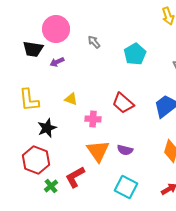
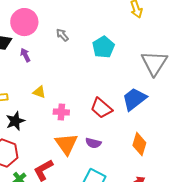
purple arrow: (57, 62) -> (25, 55), turned 88
red trapezoid: (123, 103) -> (101, 108), moved

